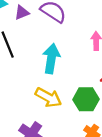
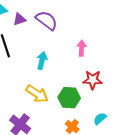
cyan arrow: (51, 59) -> (42, 61), size x0.7

